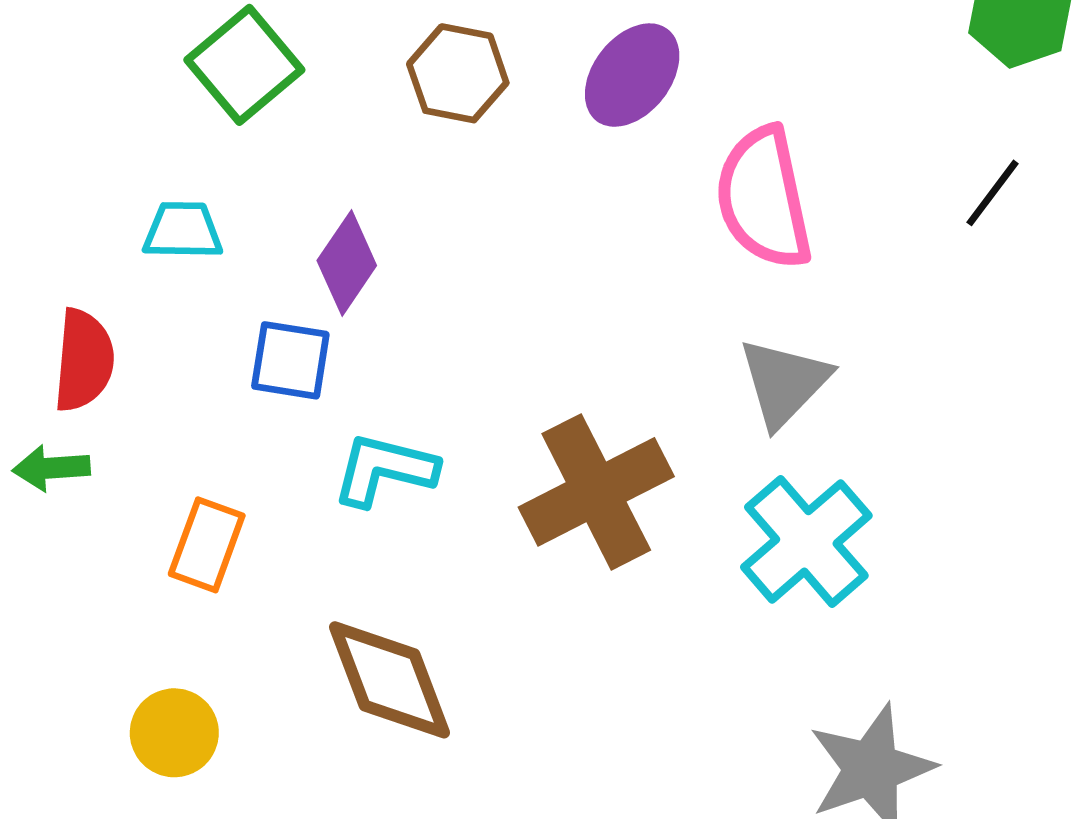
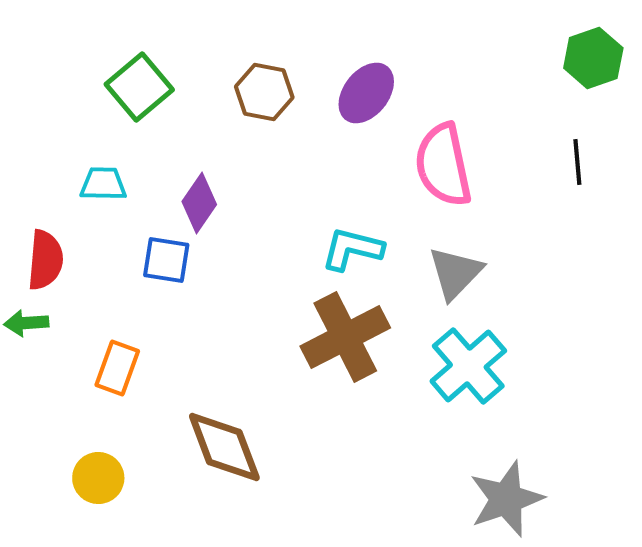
black line: (993, 193) -> (577, 162), turned -42
cyan L-shape: (384, 470) -> (352, 249), moved

